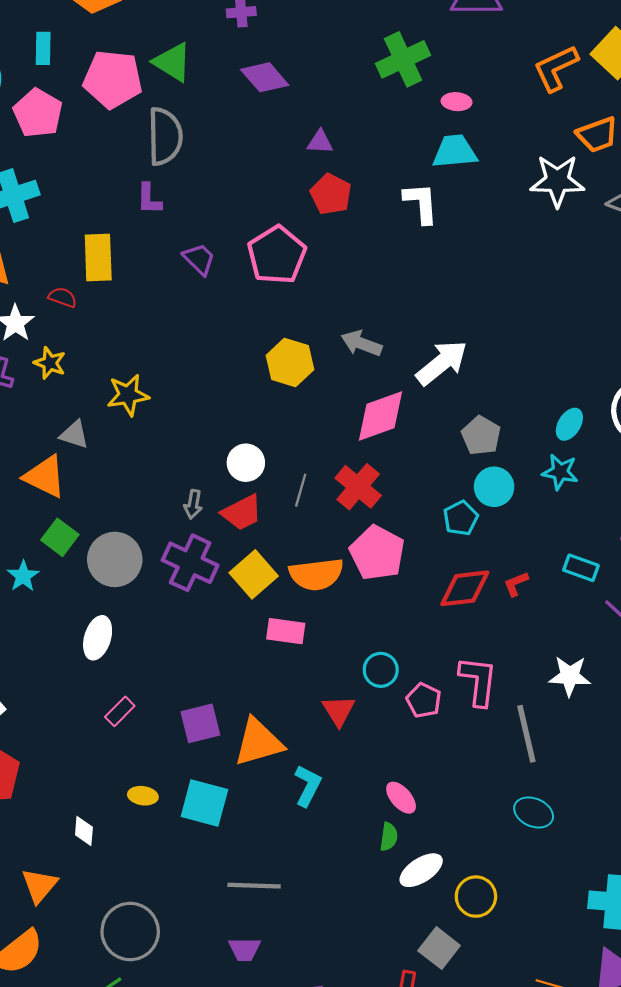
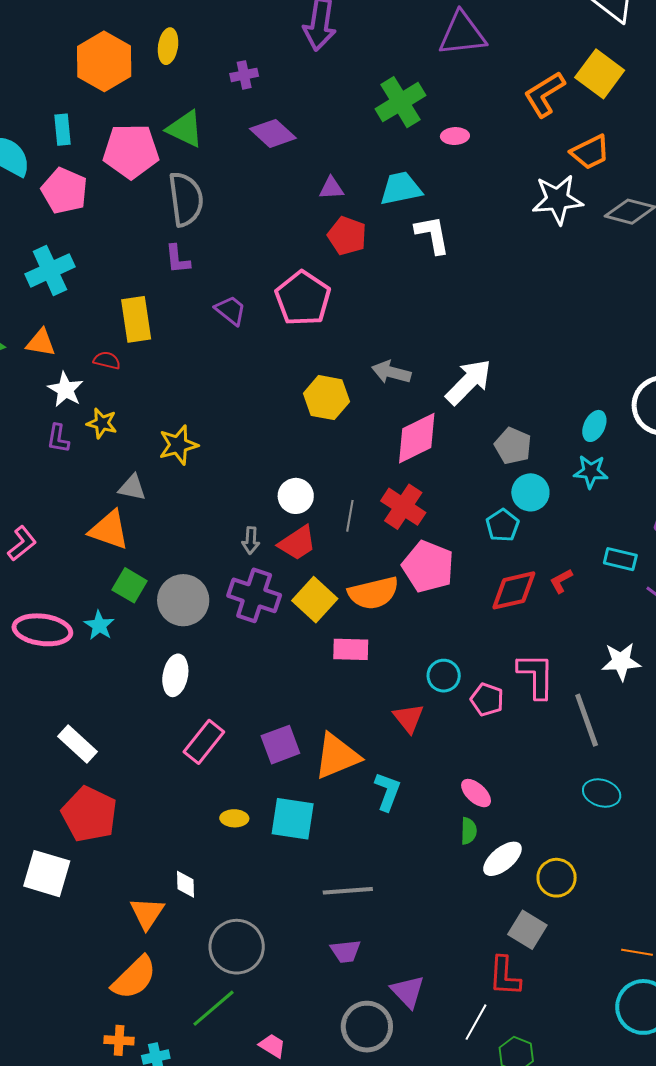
cyan trapezoid: (455, 152) -> (401, 188), moved
pink rectangle: (120, 711) -> (204, 742), size x1.5
white diamond: (84, 831) -> (185, 884), moved

